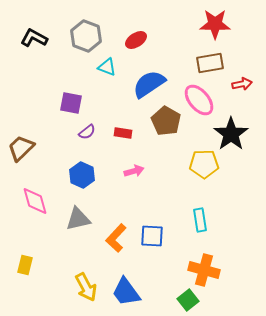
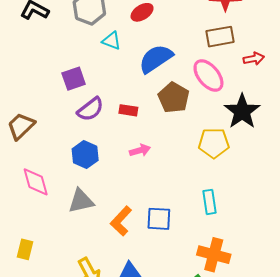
purple square: (71, 103) -> (74, 79), turned -30
purple semicircle: (87, 132) -> (90, 109), size x1.5

